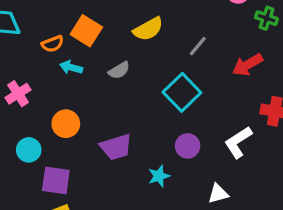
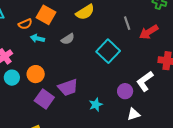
gray line: (198, 46) -> (127, 23), moved, turned -56
purple circle: (188, 146) -> (125, 91), moved
cyan circle: (29, 150) -> (12, 78), moved
purple square: (56, 180) -> (44, 99), moved, turned 30

